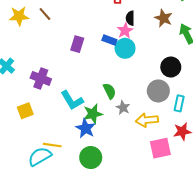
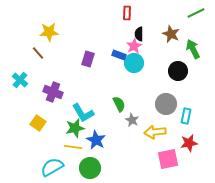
brown line: (45, 14) -> (38, 53), moved
yellow star: (19, 16) -> (49, 32), moved
black circle: (171, 67) -> (178, 71), moved
yellow square: (25, 111) -> (38, 123), turned -35
green star: (93, 114) -> (75, 128), moved
yellow line: (52, 145) -> (73, 147), moved
green circle: (91, 158) -> (90, 168), moved

